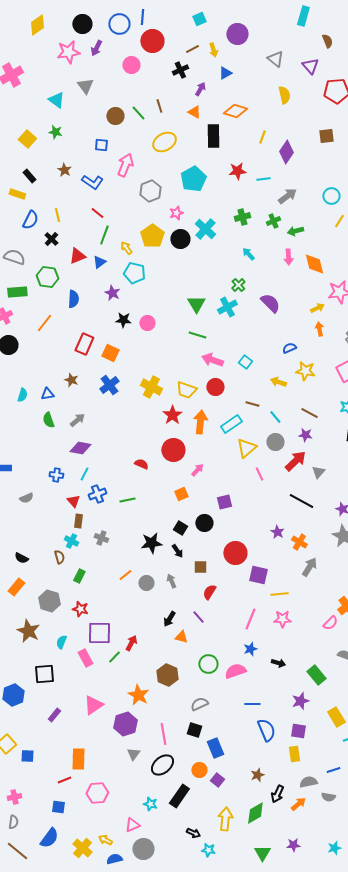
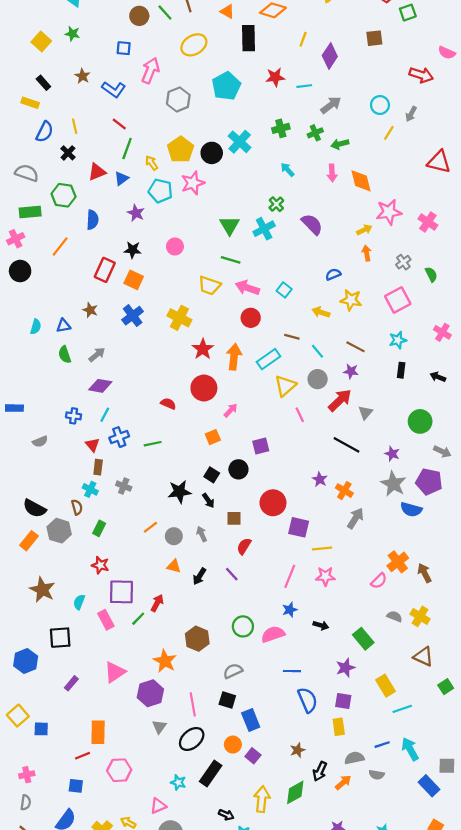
pink star: (176, 213) -> (193, 183), moved, size x1.5
black star: (123, 320) -> (133, 250), moved
yellow trapezoid: (186, 390) -> (209, 286), moved
black semicircle: (21, 558) -> (35, 508), size x1.5
gray hexagon: (49, 601) -> (59, 531), moved
orange triangle: (181, 637) -> (174, 566), moved

